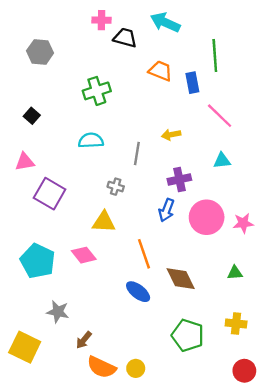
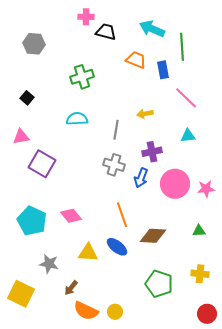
cyan arrow: (165, 22) -> (152, 29), moved
gray cross: (116, 187) -> (114, 165), moved, size x1.5
yellow triangle: (104, 222) -> (88, 253), moved
brown diamond: (181, 279) -> (153, 236), turned -60

